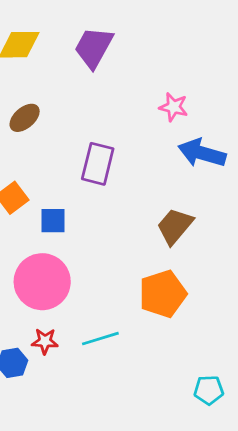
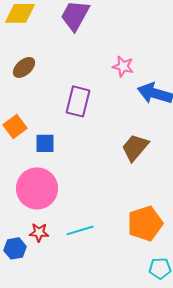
pink star: (174, 107) -> (123, 66), moved
orange pentagon: (163, 294) -> (145, 223), moved

